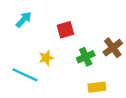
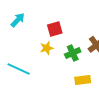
yellow star: (46, 58) -> (47, 48), moved

